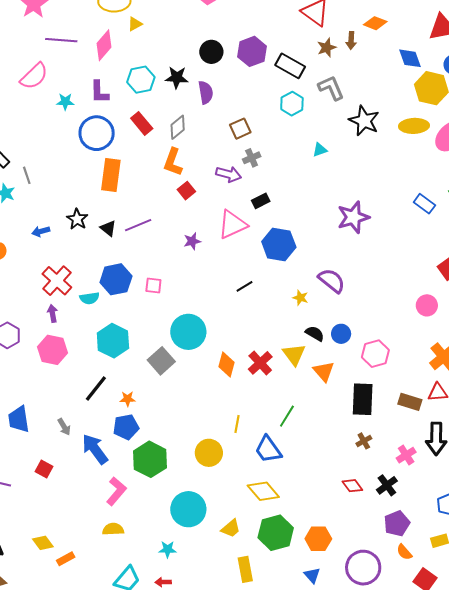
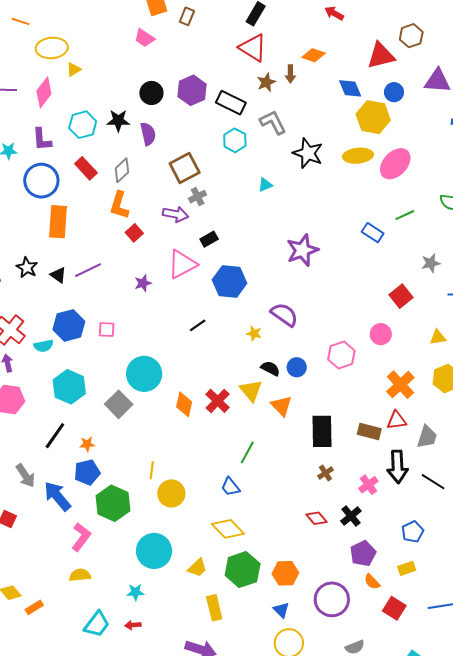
brown square: (240, 129) -> (185, 168), size x1.4
pink hexagon: (375, 354) -> (341, 355), moved
yellow line: (237, 424) -> (152, 470), moved
gray arrow: (64, 427) -> (25, 476), size x1.4
blue trapezoid: (268, 449) -> (230, 487), size x0.7

